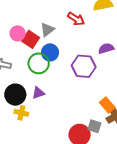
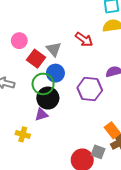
gray triangle: (47, 30) -> (54, 49), turned -35
pink circle: (18, 33) -> (19, 41), moved
black circle: (15, 95) -> (48, 98), moved

